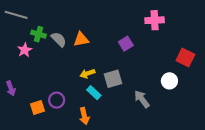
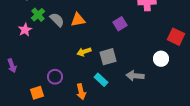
green cross: (38, 34) -> (38, 15), turned 32
cyan rectangle: (94, 93) -> (101, 80), moved
gray arrow: (142, 99) -> (135, 76), turned -48
orange square: (37, 108) -> (37, 93), moved

